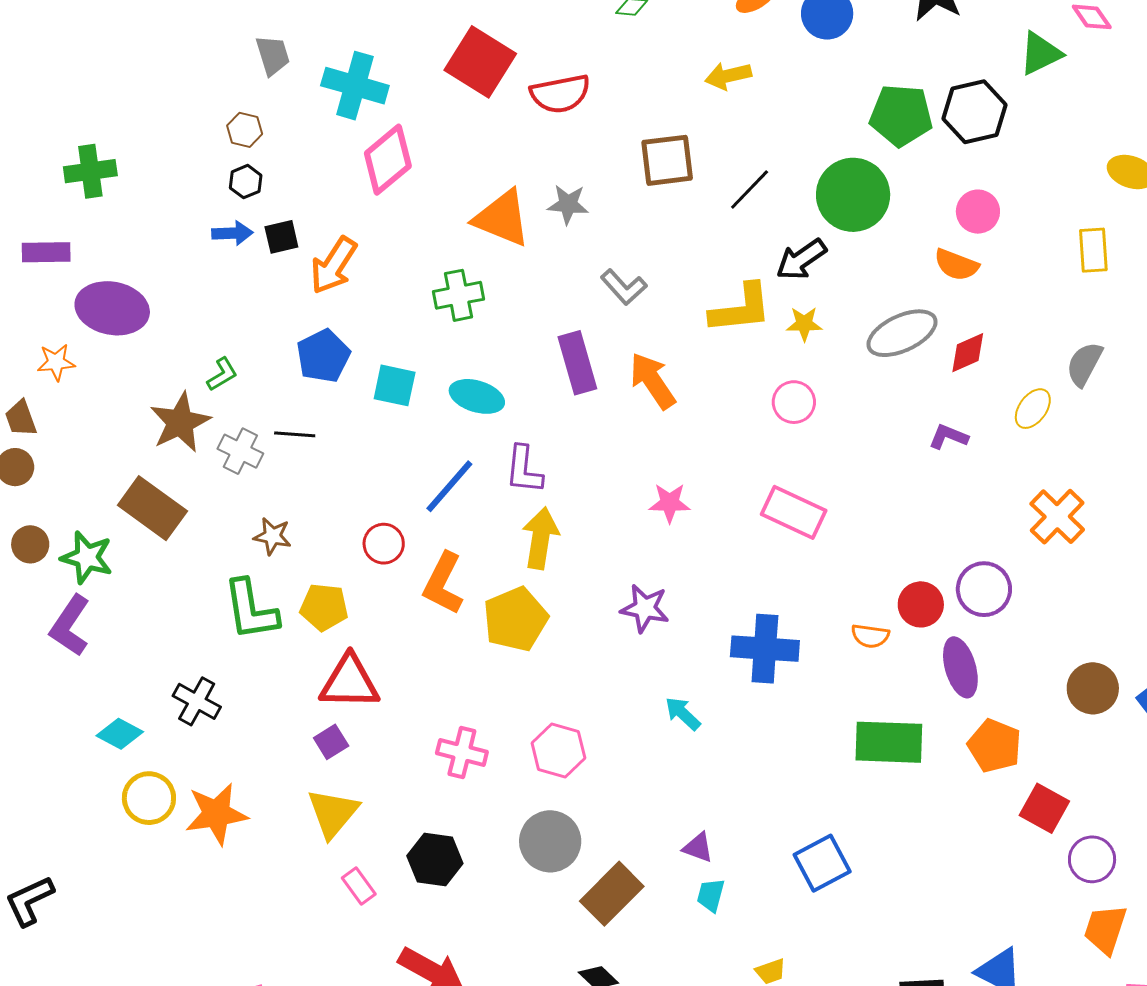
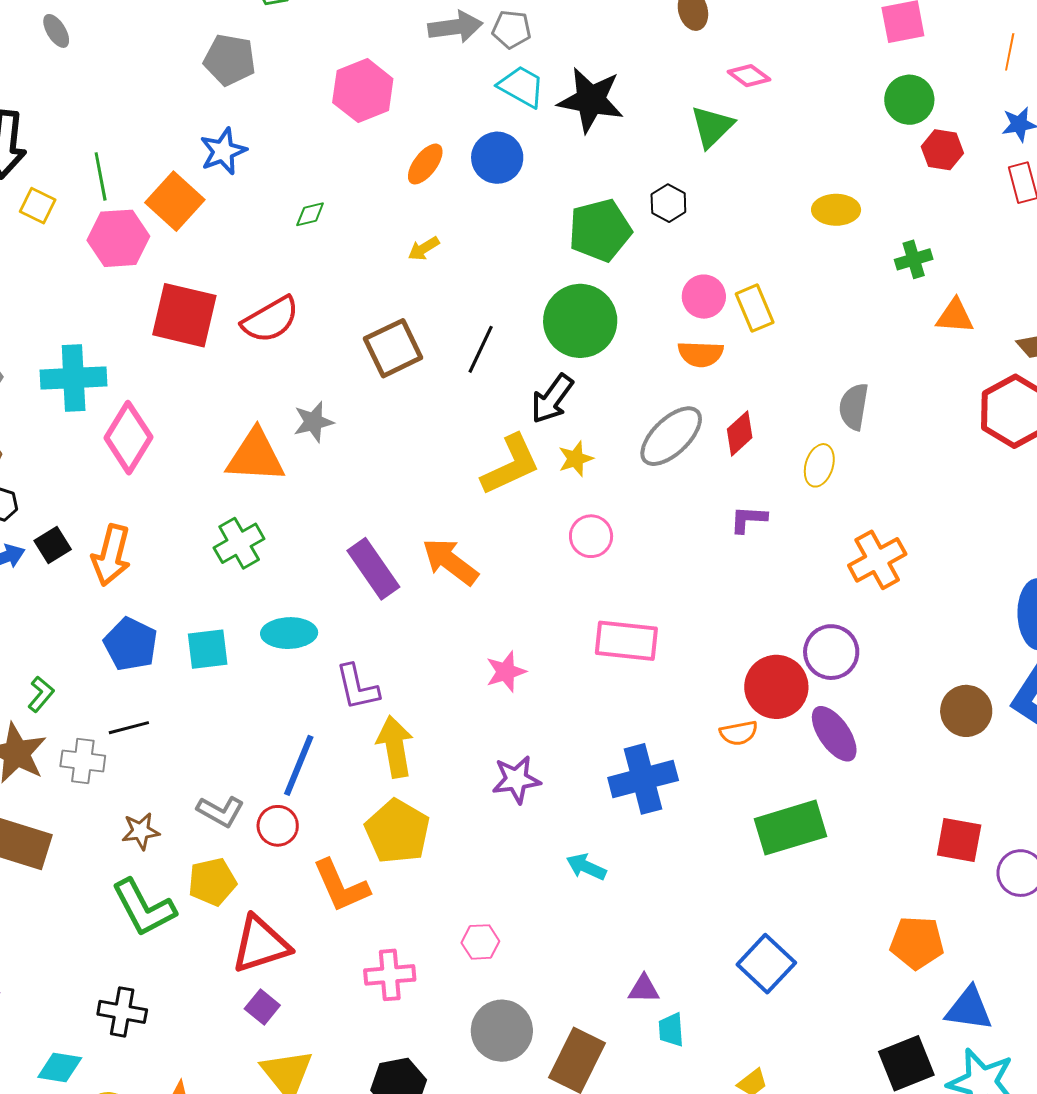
yellow arrow: (728, 76) -> (424, 249), size x0.7
black hexagon: (975, 112) -> (668, 203), size x0.6
yellow rectangle: (1093, 250) -> (755, 308), moved
gray L-shape: (624, 287) -> (220, 811), moved
blue line: (449, 486) -> (299, 765), moved
orange cross: (1057, 517) -> (877, 560), turned 36
red circle: (384, 544) -> (278, 826), moved
orange L-shape: (443, 583) -> (341, 886), moved, turned -32
red circle: (921, 604) -> (776, 687), size x1.4
orange pentagon: (995, 746) -> (917, 943), moved
pink hexagon: (558, 751) -> (480, 942), size x0.7

